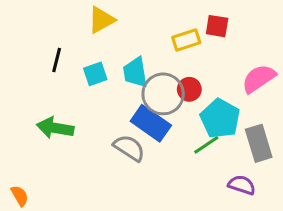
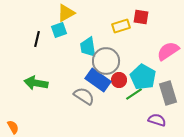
cyan square: (95, 74) -> (59, 30), moved
red circle: (189, 89) -> (119, 80), moved

